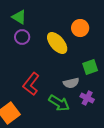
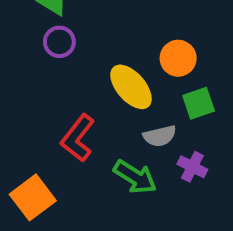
orange circle: (80, 28) -> (178, 58), moved
yellow ellipse: (57, 43) -> (131, 87), moved

